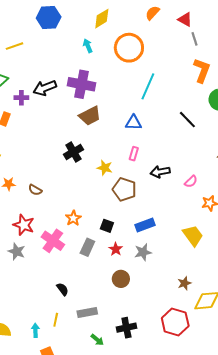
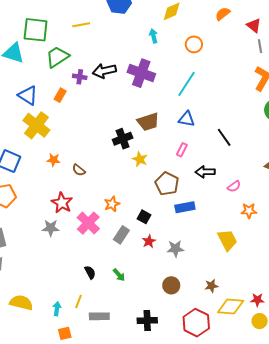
orange circle: (129, 48) -> (194, 44), size x0.6
cyan line: (148, 86) -> (187, 84), moved
brown trapezoid: (90, 116) -> (148, 122), moved
black line: (187, 120) -> (224, 137), moved
yellow star: (105, 168) -> (140, 159), moved
blue rectangle: (145, 225) -> (185, 207), moved
gray star: (17, 251) -> (51, 228), turned -30
brown circle: (121, 279) -> (171, 285), moved
gray rectangle: (87, 312) -> (99, 316), moved
green arrow: (97, 340) -> (119, 275), moved

